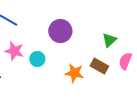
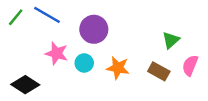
purple circle: (60, 31) -> (94, 29), moved
orange star: (74, 73) -> (118, 68), moved

